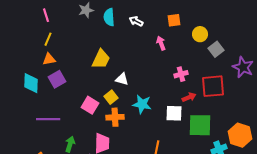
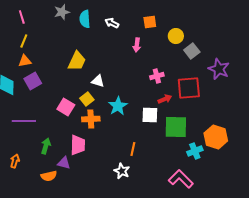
pink arrow: (161, 43) -> (137, 45), turned -152
cyan star: (142, 104) -> (118, 106), turned 30

